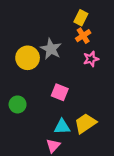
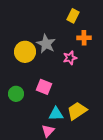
orange cross: (83, 36) -> (84, 38), moved, turned 32
pink star: (91, 59) -> (70, 58), moved
pink square: (60, 92) -> (44, 87), moved

